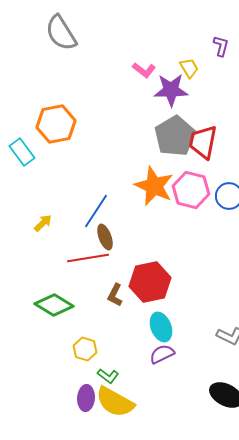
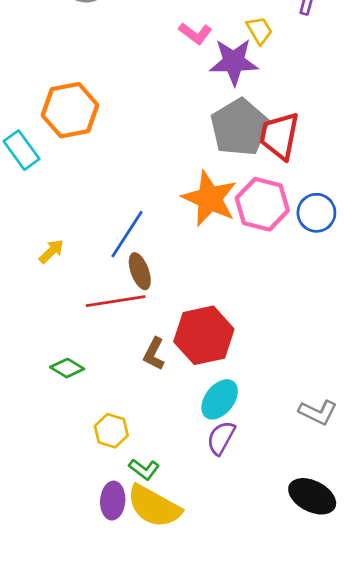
green diamond: (54, 305) -> (67, 368), size x0.6
cyan ellipse: (161, 327) -> (220, 399), turned 60
purple semicircle: (162, 354) -> (221, 438), turned -35

